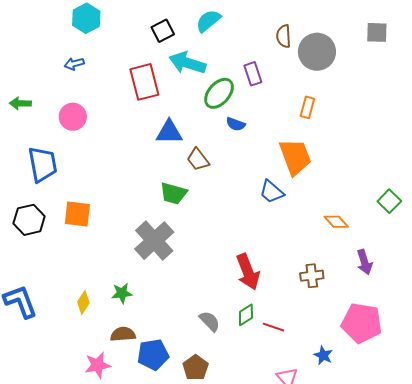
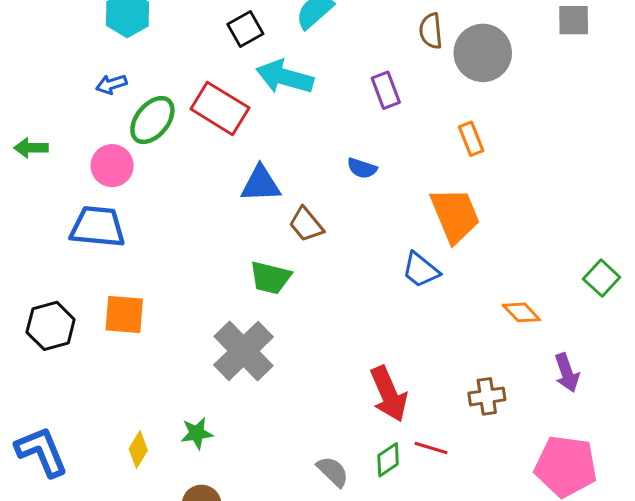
red rectangle: (144, 82) -> (220, 108), turned -42
green ellipse: (219, 93) -> (152, 120), moved
orange rectangle: (307, 107) -> (471, 139), turned -35
blue trapezoid: (43, 164) -> (98, 227), moved, turned -72
red line: (273, 327) -> (431, 448), moved

